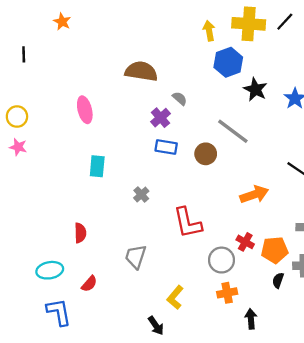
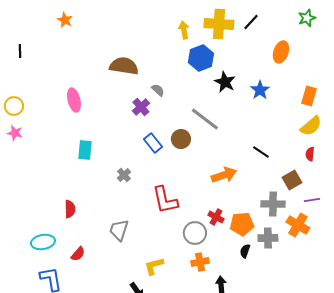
orange star: (62, 22) -> (65, 20), moved
blue rectangle: (166, 147) -> (153, 143), moved, turned 42
yellow L-shape: (175, 297) -> (154, 266), turned 35

